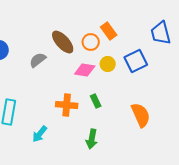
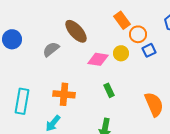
orange circle: (91, 42) -> (138, 34), moved
blue square: (136, 61) -> (149, 50), size x0.6
orange cross: (67, 105) -> (64, 94), moved

